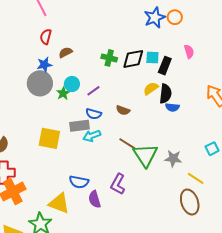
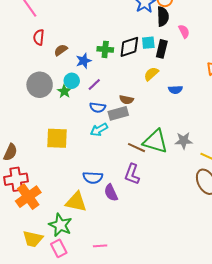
blue star: (44, 65) -> (84, 61), moved
black semicircle: (165, 94) -> (163, 17), moved
gray rectangle: (80, 126) -> (118, 113), moved
brown line: (127, 144) -> (136, 148), moved
green triangle: (145, 155) -> (155, 141), turned -32

